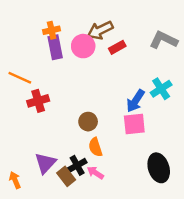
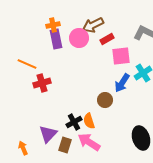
brown circle: (88, 122) -> (105, 100), moved
pink square: (134, 124) -> (121, 56), moved
black cross: (77, 165) -> (74, 122), moved
pink arrow: (95, 173) -> (89, 142), size x1.6
brown rectangle: (66, 176) -> (65, 145), turned 56

